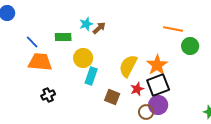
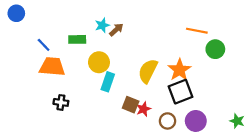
red star: (137, 89) -> (144, 109), moved
black cross: (48, 95) -> (61, 102), turned 32
purple circle: (158, 105) -> (196, 121), moved

